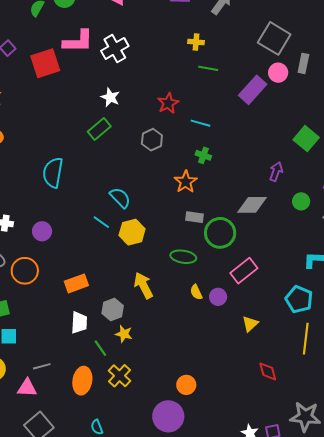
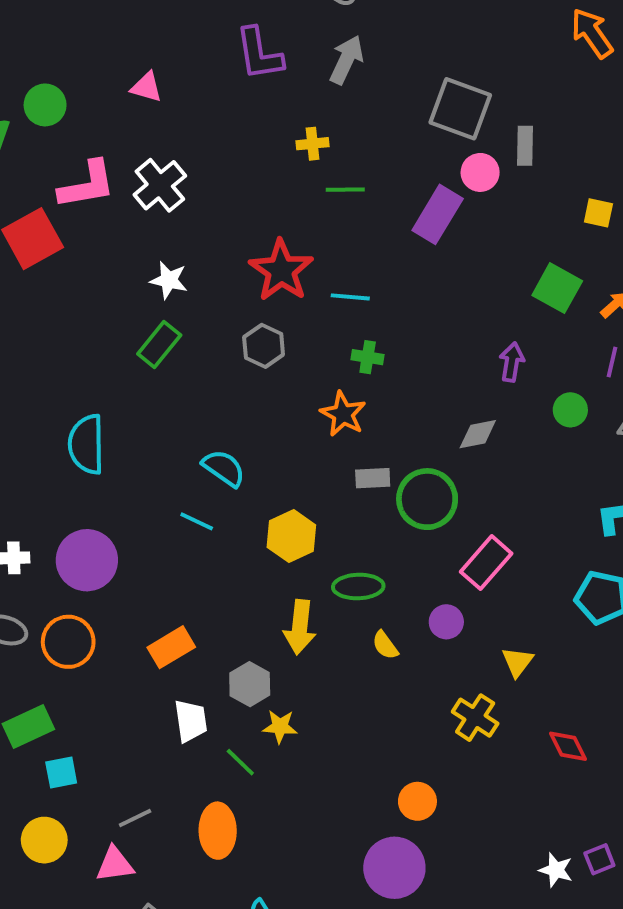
red star: (168, 103) -> (281, 270), size x1.5
gray diamond: (252, 205) -> (478, 434), size x0.7
purple circle: (42, 231) -> (87, 560), size x1.6
yellow hexagon: (132, 232) -> (291, 536), moved
green ellipse: (183, 257) -> (358, 587), moved
yellow arrow: (143, 285) -> (300, 627), turned -136
yellow semicircle: (196, 292) -> (385, 645), moved
yellow cross: (120, 376) -> (475, 718), moved

